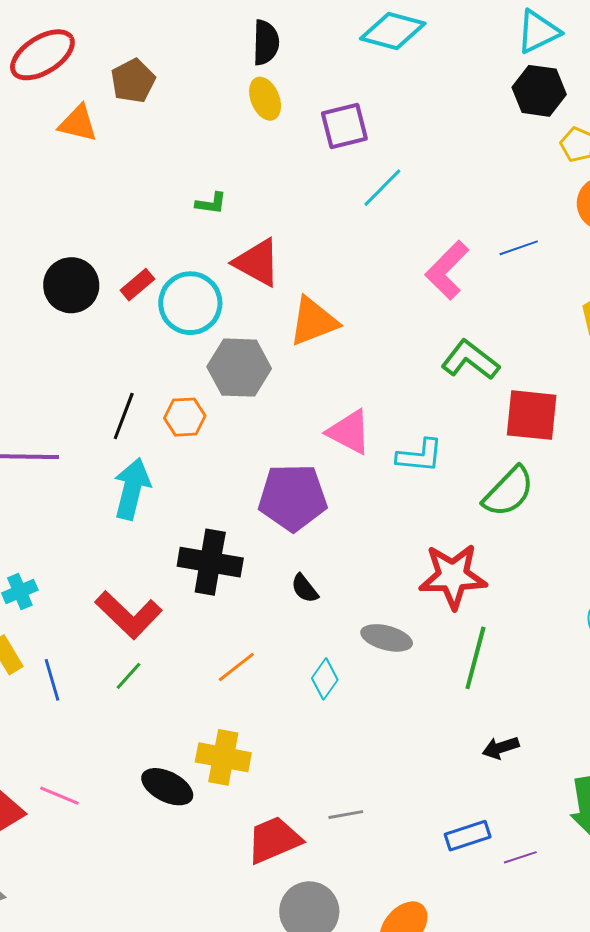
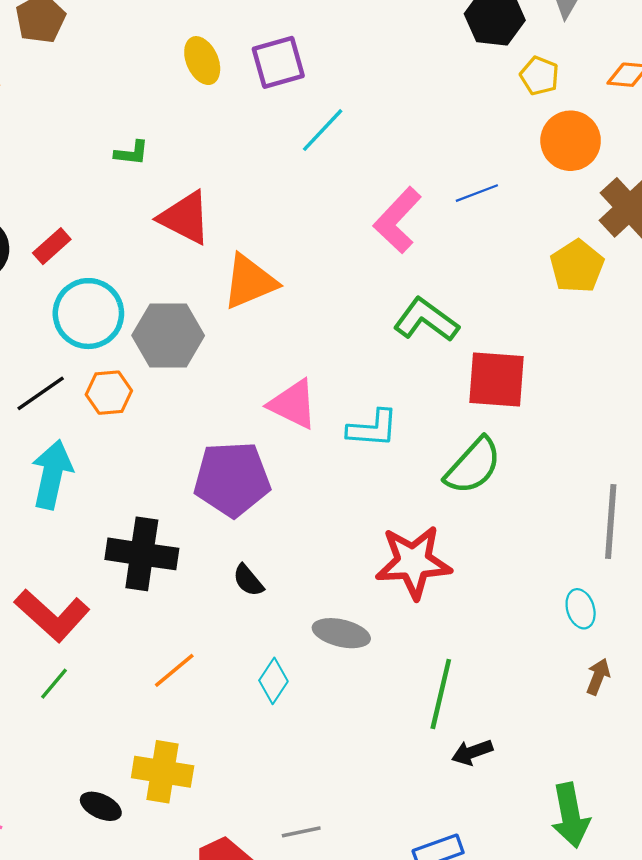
yellow ellipse: (265, 99) -> (202, 61), moved
cyan circle: (190, 303) -> (88, 314), moved
black line: (124, 416) -> (41, 393), turned 36
green line: (475, 658) -> (441, 694), moved
black ellipse: (167, 787) -> (101, 806), size x0.7

